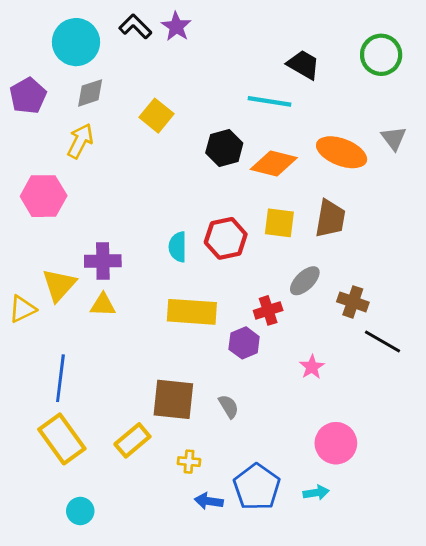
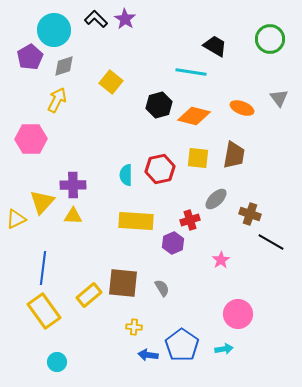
purple pentagon: (28, 96) -> (30, 57), moved
orange ellipse: (342, 152) -> (242, 108), size x0.7
yellow rectangle: (132, 440) -> (89, 295), moved

